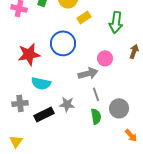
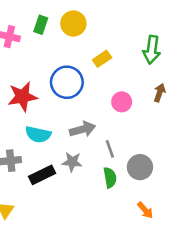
yellow rectangle: (84, 17) -> (102, 59), moved
green arrow: (116, 22) -> (152, 50), moved
gray arrow: (88, 73) -> (83, 129), moved
orange arrow: (131, 135) -> (145, 210), moved

